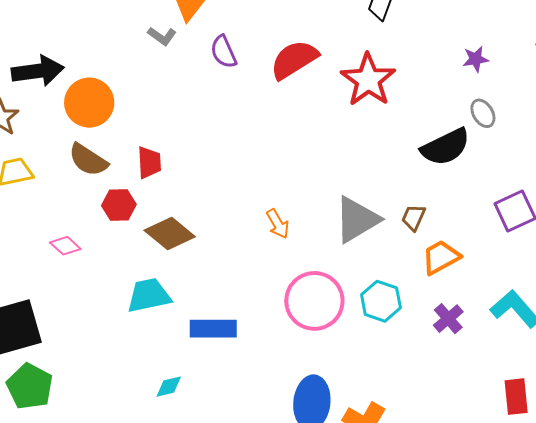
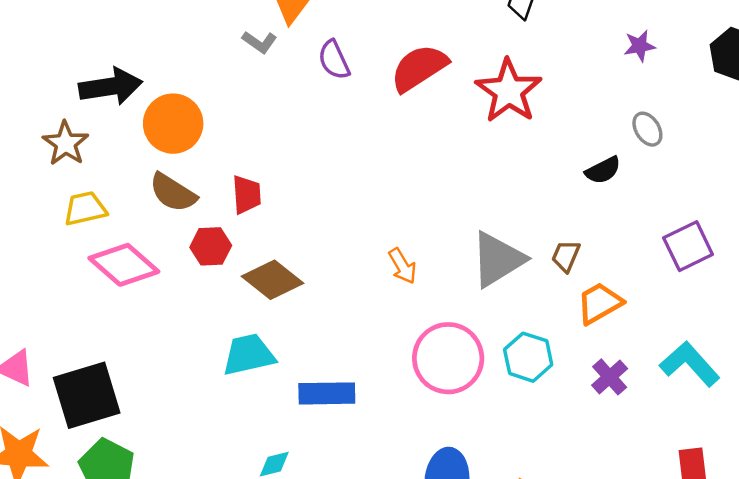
purple star: (476, 59) -> (640, 46), moved
black semicircle: (445, 147) -> (603, 170), size x0.6
pink diamond: (65, 246) -> (124, 265), moved, size x1.8

